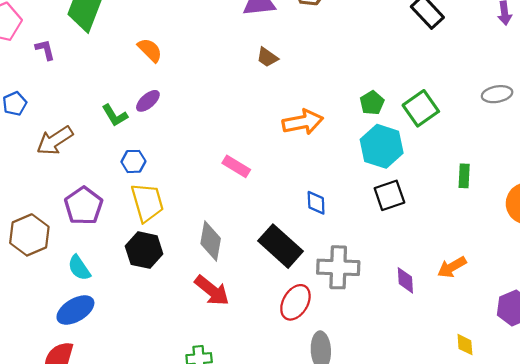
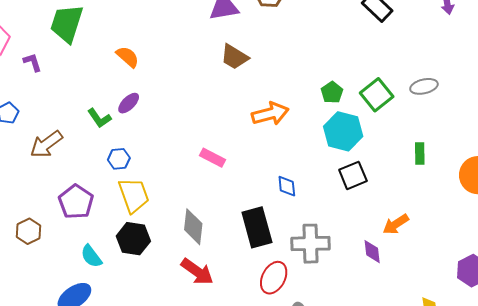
brown trapezoid: (267, 57) -> (234, 57), size x1.4
gray ellipse: (497, 94) -> (424, 86), moved
brown hexagon: (29, 235) -> (28, 231), size x0.7
black rectangle: (280, 246) -> (257, 227), turned 36
orange arrow: (452, 267) -> (396, 224), moved
cyan semicircle: (79, 268) -> (91, 256), moved

